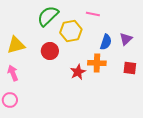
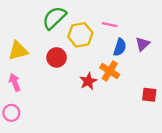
pink line: (93, 14) -> (110, 25), moved
orange cross: (97, 63) -> (110, 71), turned 30
red square: (130, 68) -> (149, 95), moved

